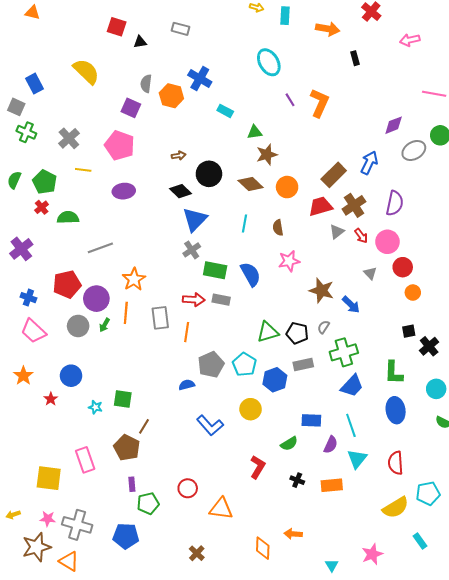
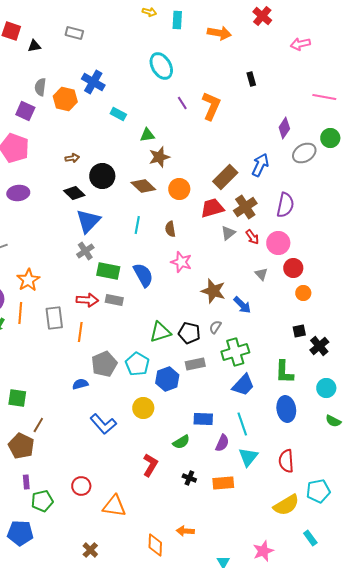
black rectangle: (355, 58) -> (251, 79), moved
purple diamond: (394, 125) -> (284, 128), turned -35
pink star: (289, 261) -> (181, 262), turned 30

